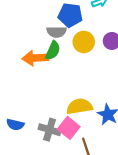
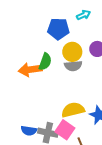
gray semicircle: (57, 32) -> (73, 66), moved
blue semicircle: (15, 125) -> (29, 131), moved

